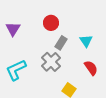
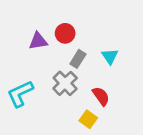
purple triangle: (13, 29) -> (38, 41), moved, turned 49
red semicircle: (91, 68) -> (101, 96), moved

